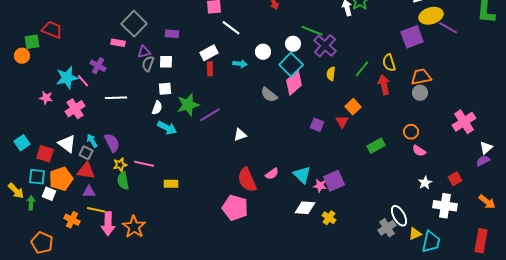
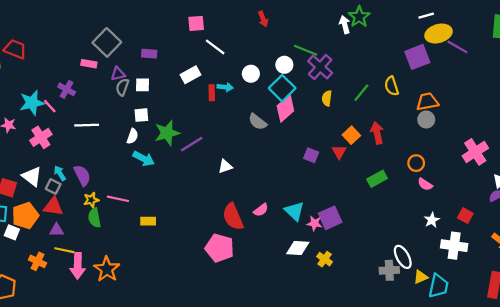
red rectangle: (210, 69) -> (212, 93), moved
red arrow: (384, 85) -> (377, 133), moved
red square: (455, 179) -> (465, 216), turned -32
gray cross: (387, 228) -> (389, 270), turned 30

